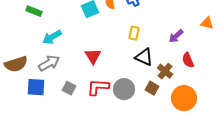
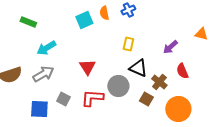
blue square: (36, 87) -> (39, 109), moved
gray circle: (124, 89) -> (118, 86), moved

